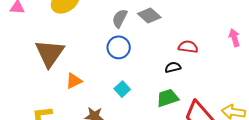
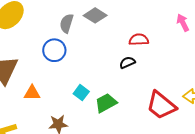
blue circle: (119, 47) -> (54, 50), moved
orange triangle: (74, 81) -> (32, 93), turned 36
green trapezoid: (168, 98) -> (106, 103), moved

